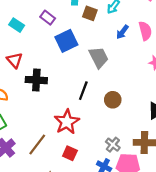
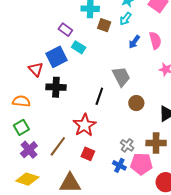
cyan rectangle: (17, 25) -> (79, 47), moved
blue square: (66, 41) -> (56, 57), moved
gray trapezoid: (99, 57) -> (121, 77), moved
brown circle: (113, 100) -> (136, 103), moved

